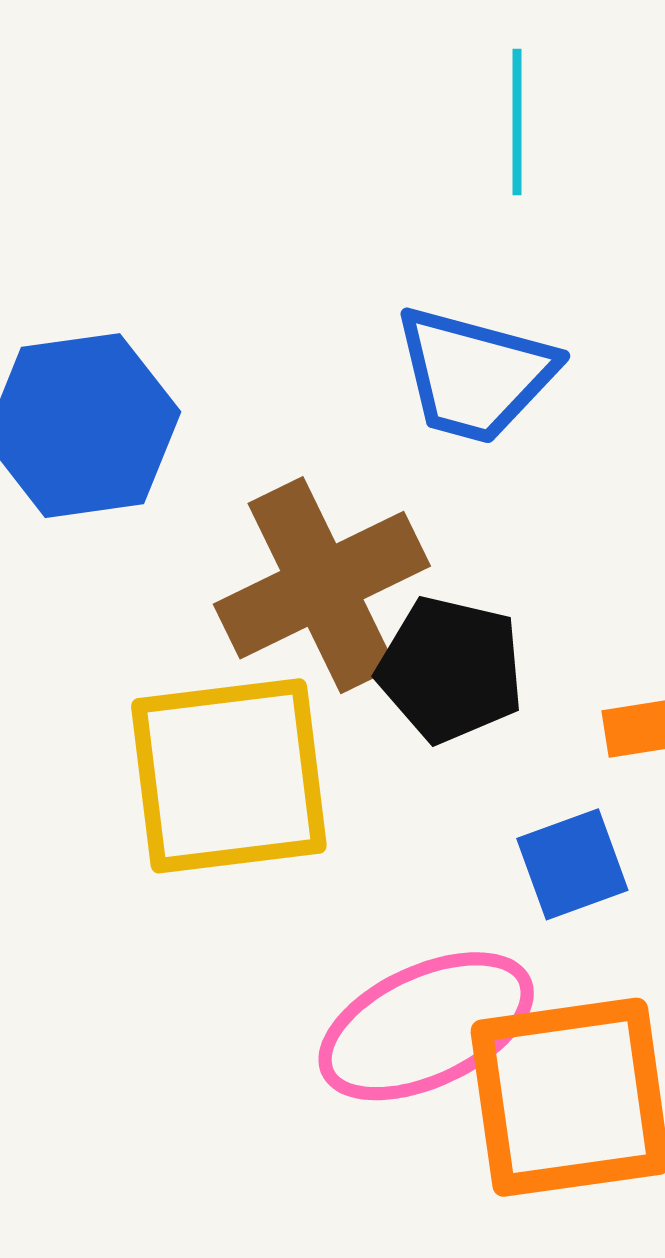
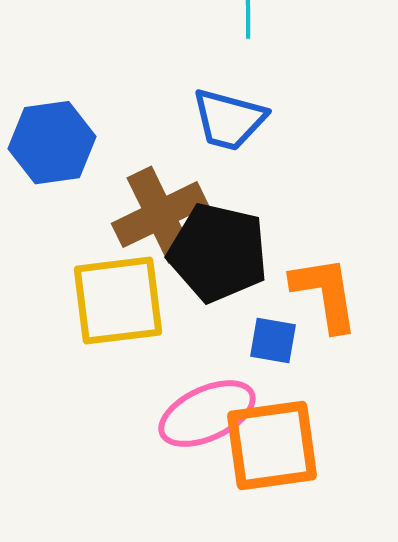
black pentagon: (451, 669) -> (218, 253), size x1.5
blue square: (572, 864) -> (273, 341), turned 30

